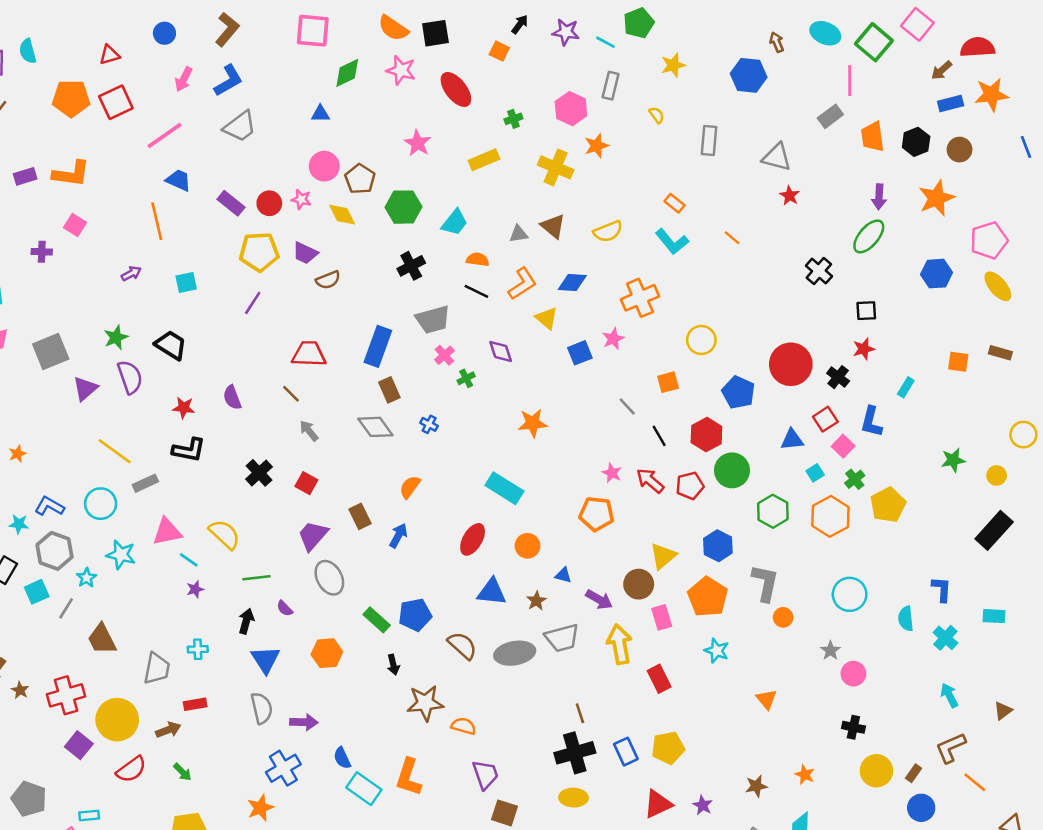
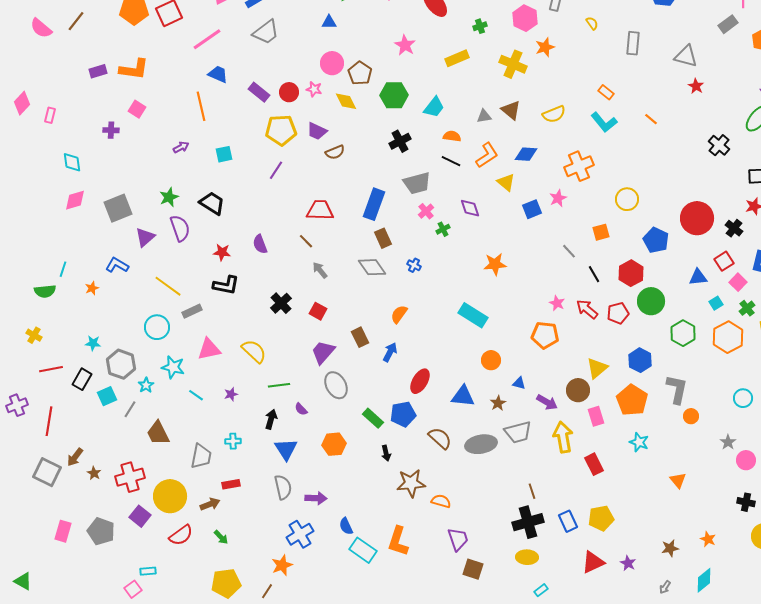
blue L-shape: (49, 506) -> (117, 265), moved
red ellipse: (473, 539) -> (420, 381), moved
cyan line: (189, 560) -> (196, 395), moved
cyan circle: (850, 594) -> (743, 398), size x0.7
gray pentagon: (29, 799) -> (101, 531), moved

